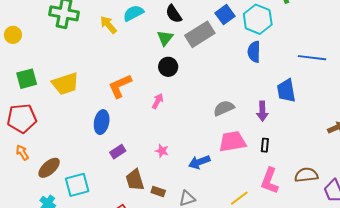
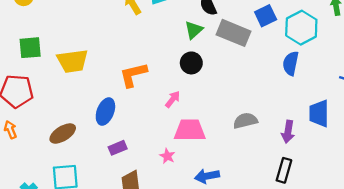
gray rectangle: (200, 34) -> (233, 33), turned 44
pink trapezoid: (232, 141) -> (190, 130), moved
black rectangle: (265, 145) -> (284, 170), size x1.5
brown ellipse: (49, 168) -> (63, 134), moved

